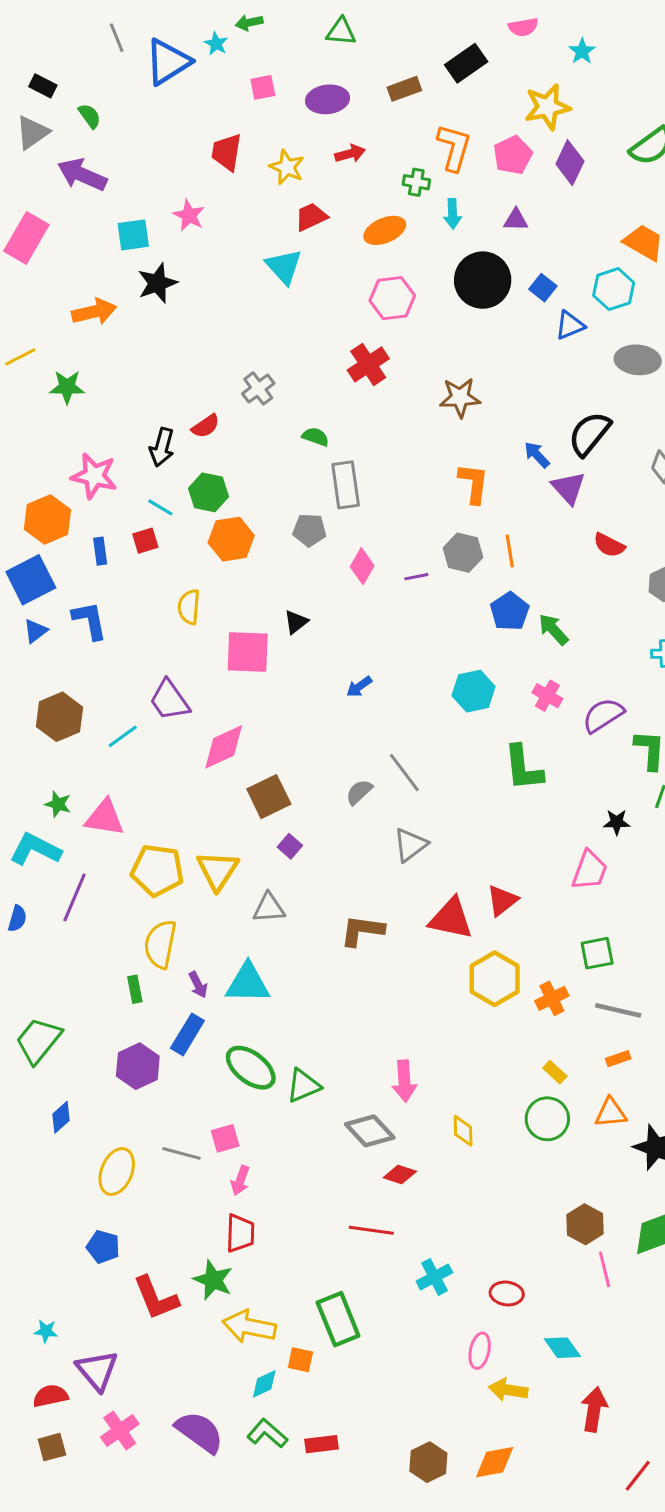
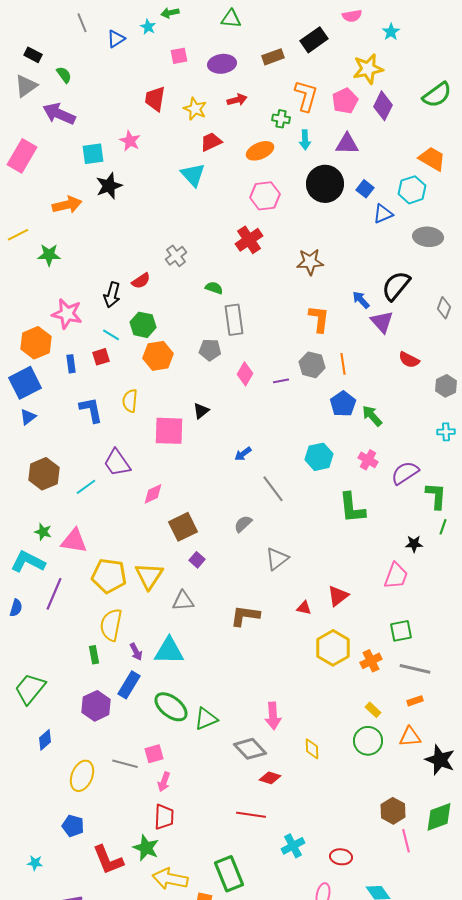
blue triangle: (168, 62) -> (116, 39), size x0.6
purple triangle: (516, 220) -> (347, 144), size x1.4
blue L-shape: (90, 620) -> (91, 410), moved
pink diamond: (224, 747) -> (153, 494), size x0.7
gray line: (404, 772) -> (273, 489), moved
red triangle: (451, 919) -> (304, 608), size x0.5
cyan star: (46, 1331) -> (35, 863), moved

